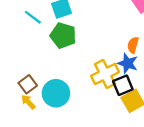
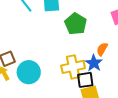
green pentagon: (63, 36) -> (76, 24), moved

